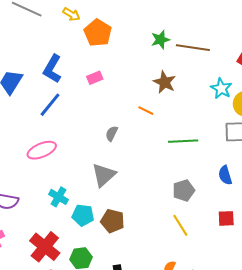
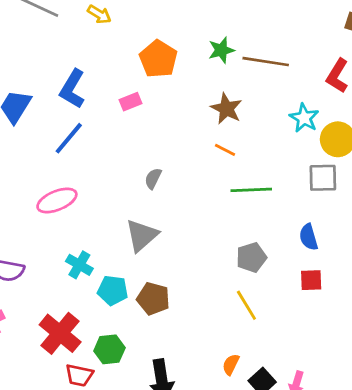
orange pentagon: (98, 33) -> (158, 59), moved
orange line: (146, 111) -> (225, 150), moved
red square: (226, 218) -> (311, 280), moved

